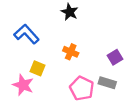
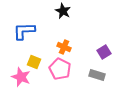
blue L-shape: (26, 34) -> (24, 31), turned -50
pink pentagon: (82, 88) -> (60, 69), moved

